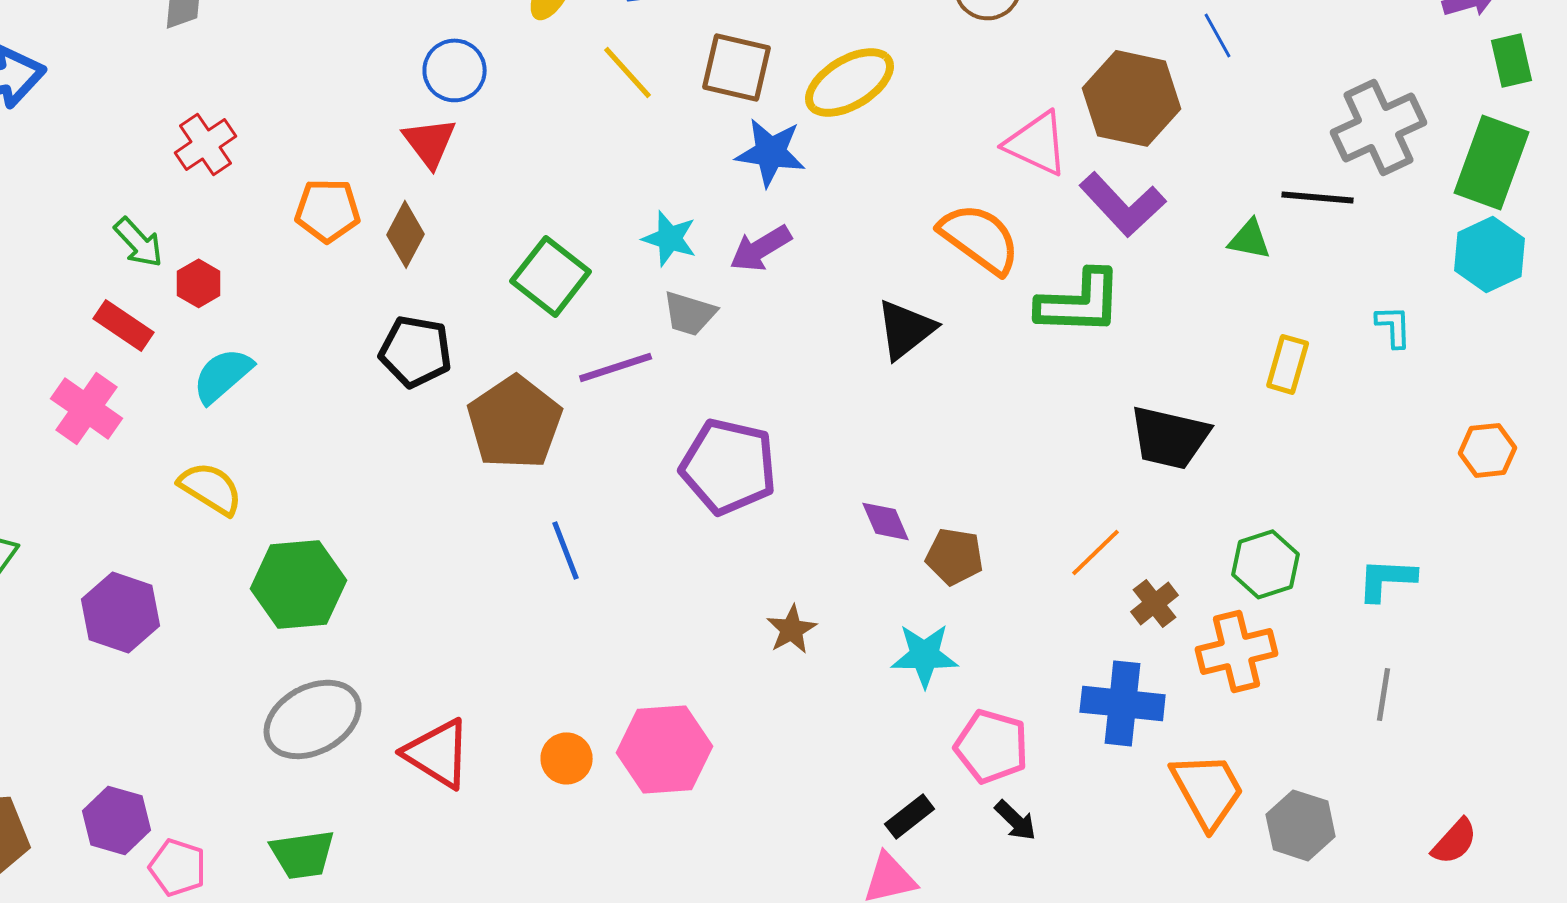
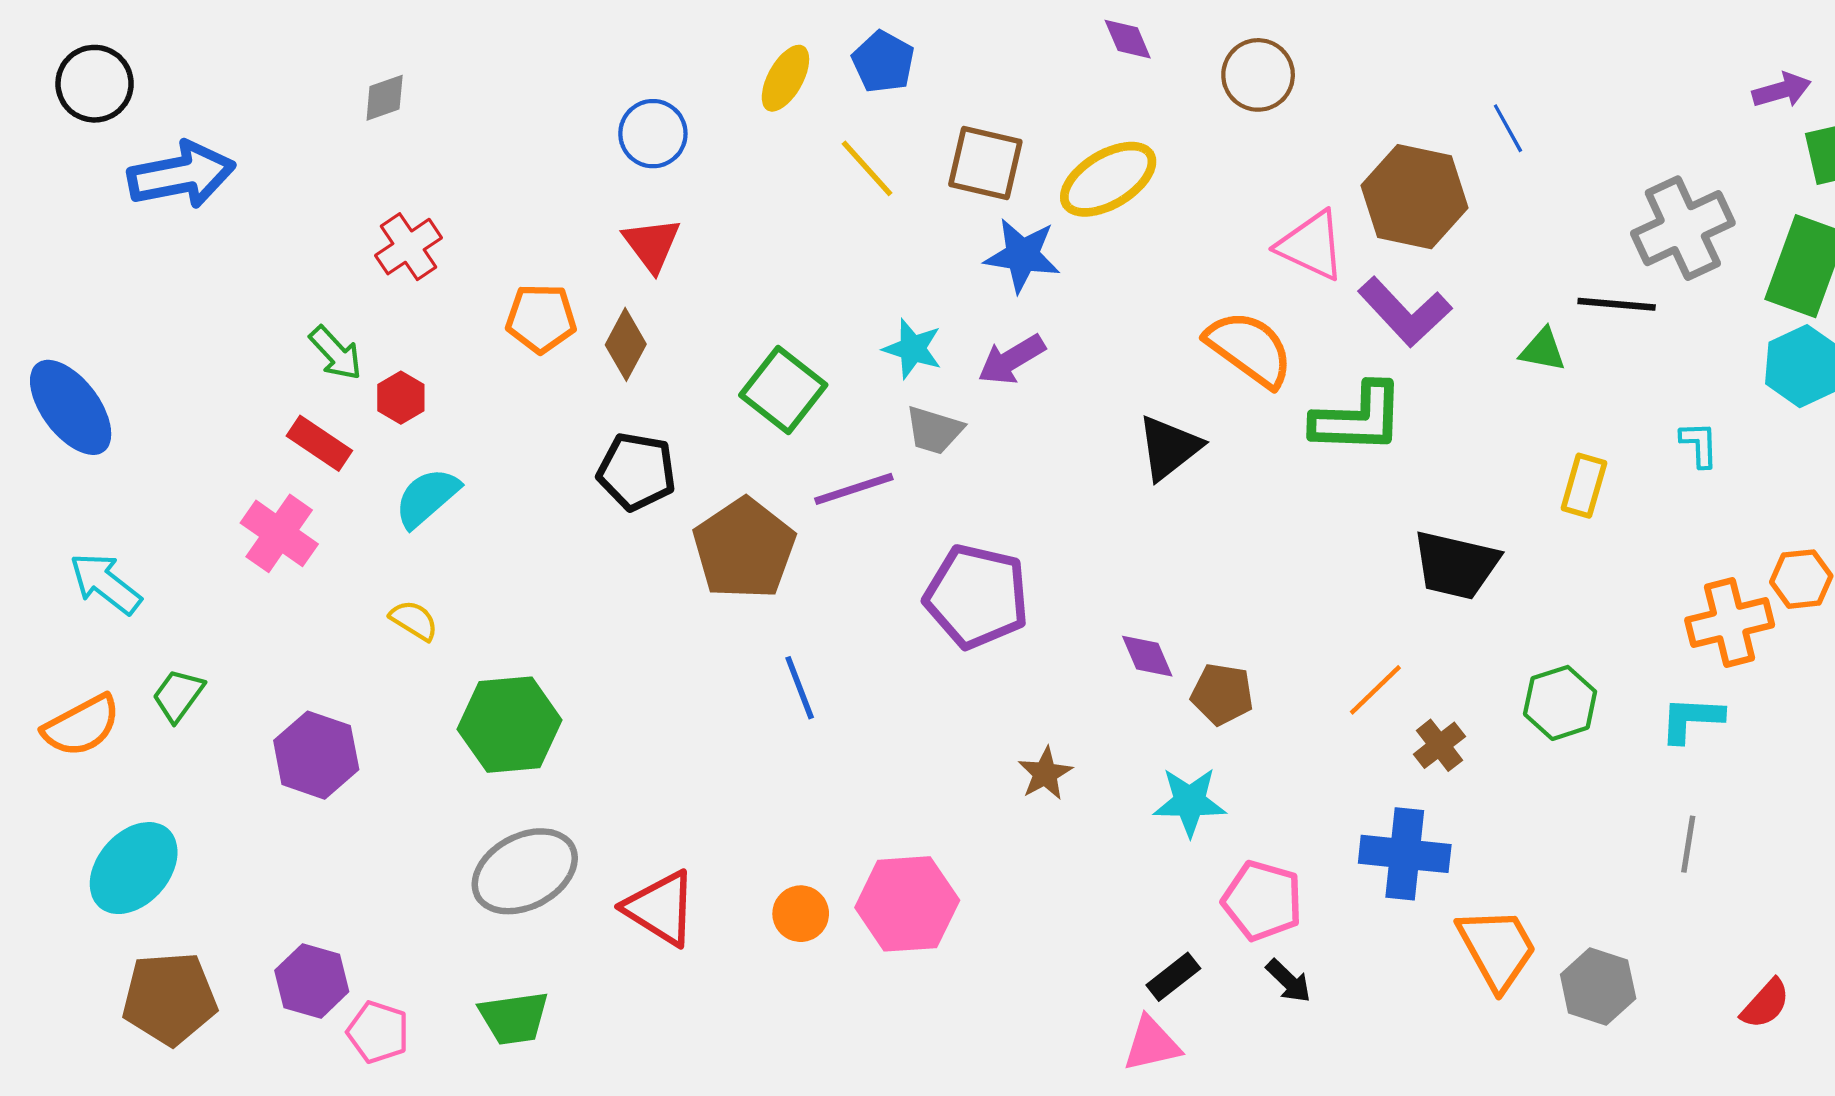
blue circle: (455, 70) -> (653, 134), moved
yellow semicircle: (211, 488) -> (414, 620), size x0.7
orange cross: (1237, 651) -> (1730, 623), moved

